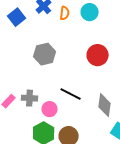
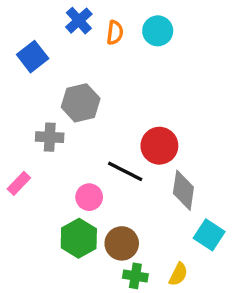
blue square: (17, 17) -> (33, 57), moved
red circle: (98, 55) -> (159, 146), moved
gray cross: (30, 98) -> (50, 137), moved

